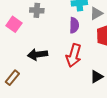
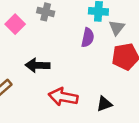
gray triangle: (96, 13) -> (117, 28), turned -32
red arrow: (74, 55) -> (63, 97), moved, turned 75

